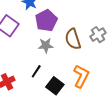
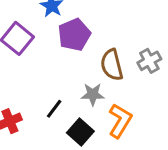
gray star: (46, 46) -> (93, 94), moved

